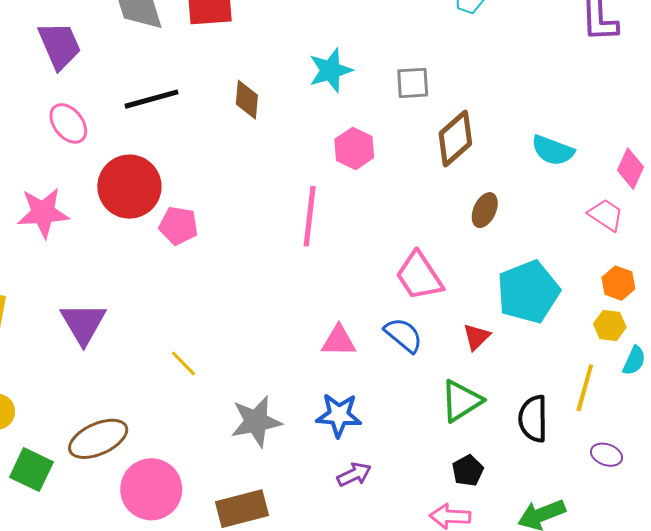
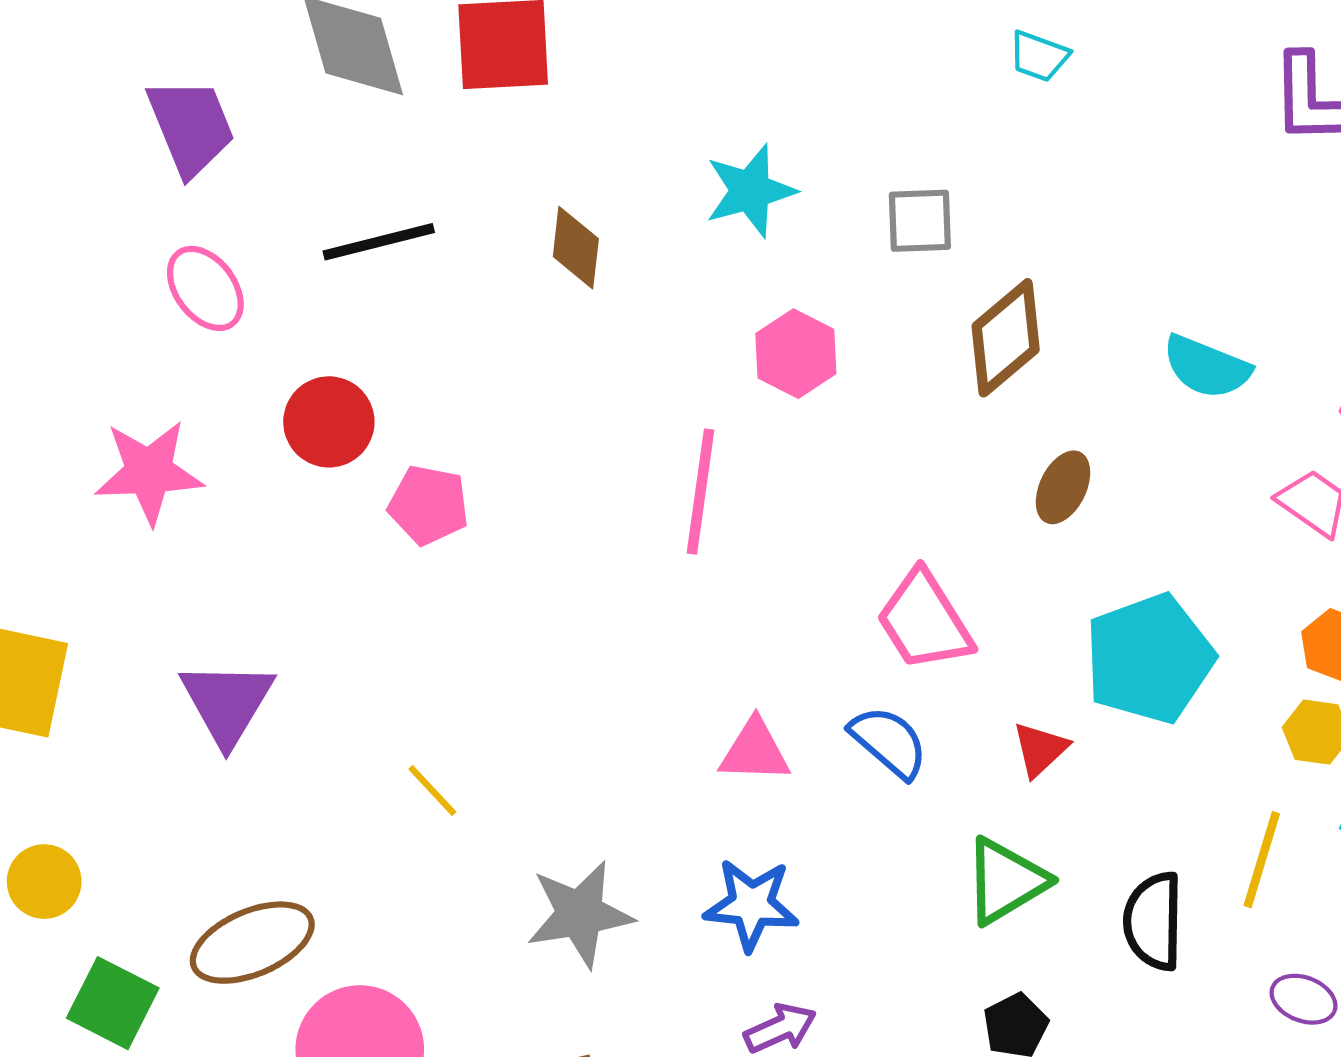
red circle: (129, 187) -> (329, 422), size x0.7

